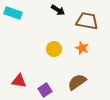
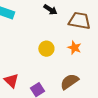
red triangle: (19, 81) -> (11, 81), turned 35

